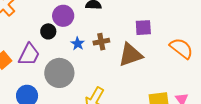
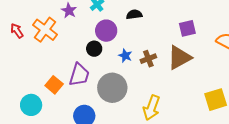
brown cross: (101, 42) -> (148, 59), moved

